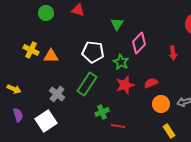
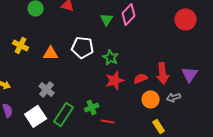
pink diamond: (139, 43) -> (129, 14), moved
red arrow: (173, 53) -> (163, 73), moved, size x1.5
orange triangle: (51, 56) -> (51, 53), moved
green rectangle: (87, 84) -> (64, 114), moved

